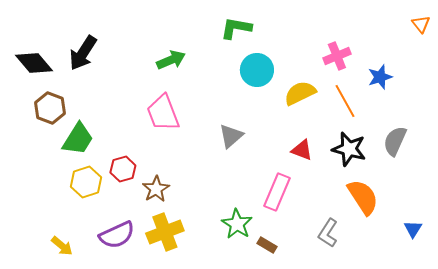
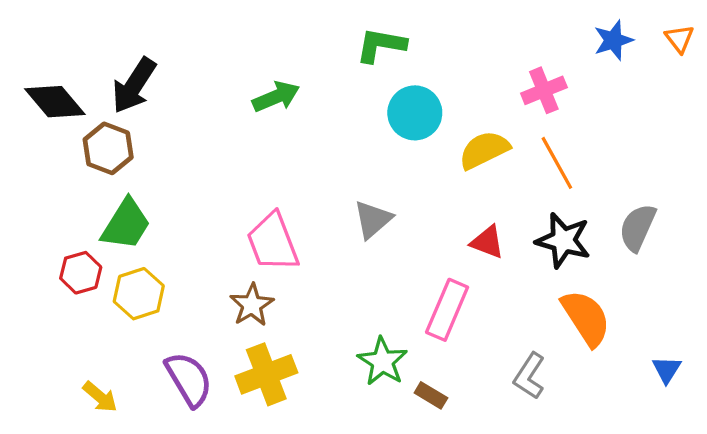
blue star: (380, 77) -> (613, 40), moved
brown hexagon: (50, 108) -> (108, 148), moved
pink trapezoid: (163, 113) -> (273, 242), moved
red hexagon: (123, 169) -> (81, 273), moved
purple semicircle: (117, 235) -> (189, 379), turned -96

